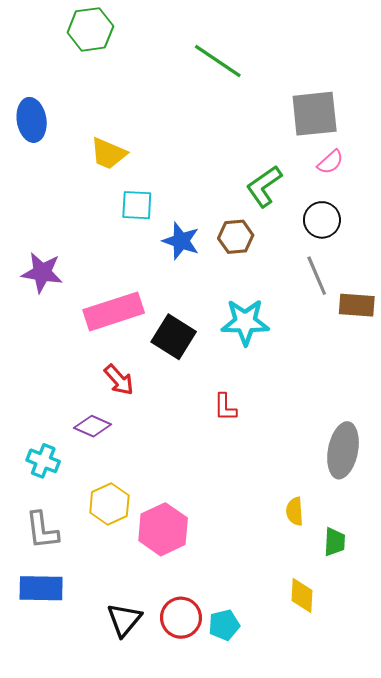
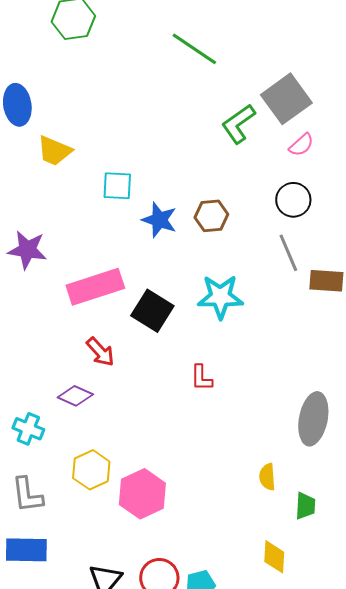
gray square: (315, 114) -> (286, 99), turned -30
yellow trapezoid: (108, 154) -> (54, 151), moved
green L-shape: (264, 186) -> (238, 124), moved

